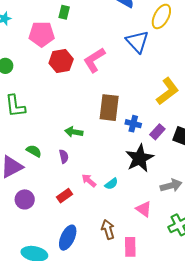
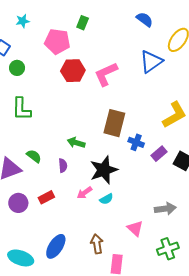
blue triangle: (137, 42) -> (151, 62), turned 30
black star: (140, 158) -> (104, 170), moved
pink arrow: (89, 181) -> (84, 193), turned -84
red rectangle: (65, 196) -> (46, 197), moved

